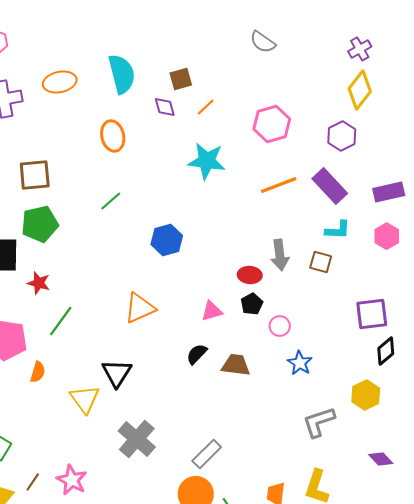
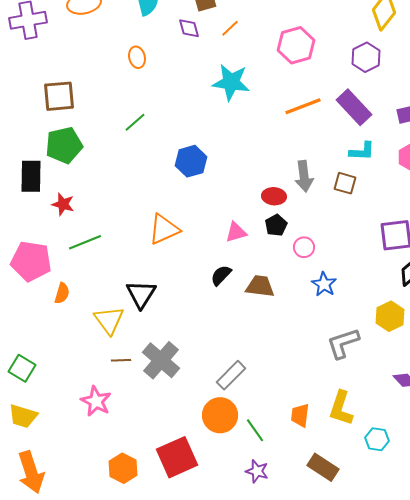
orange ellipse: (113, 136) -> (137, 57), size x0.7
green line: (61, 321) -> (85, 242), turned 32
brown line: (33, 482) -> (121, 360), moved, turned 54

